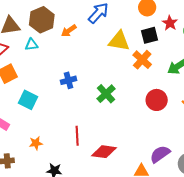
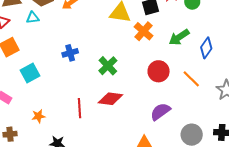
cyan square: (28, 100) -> (30, 73), turned 36
red diamond: (104, 152) -> (110, 99), moved
purple semicircle: (160, 154) -> (160, 112), moved

